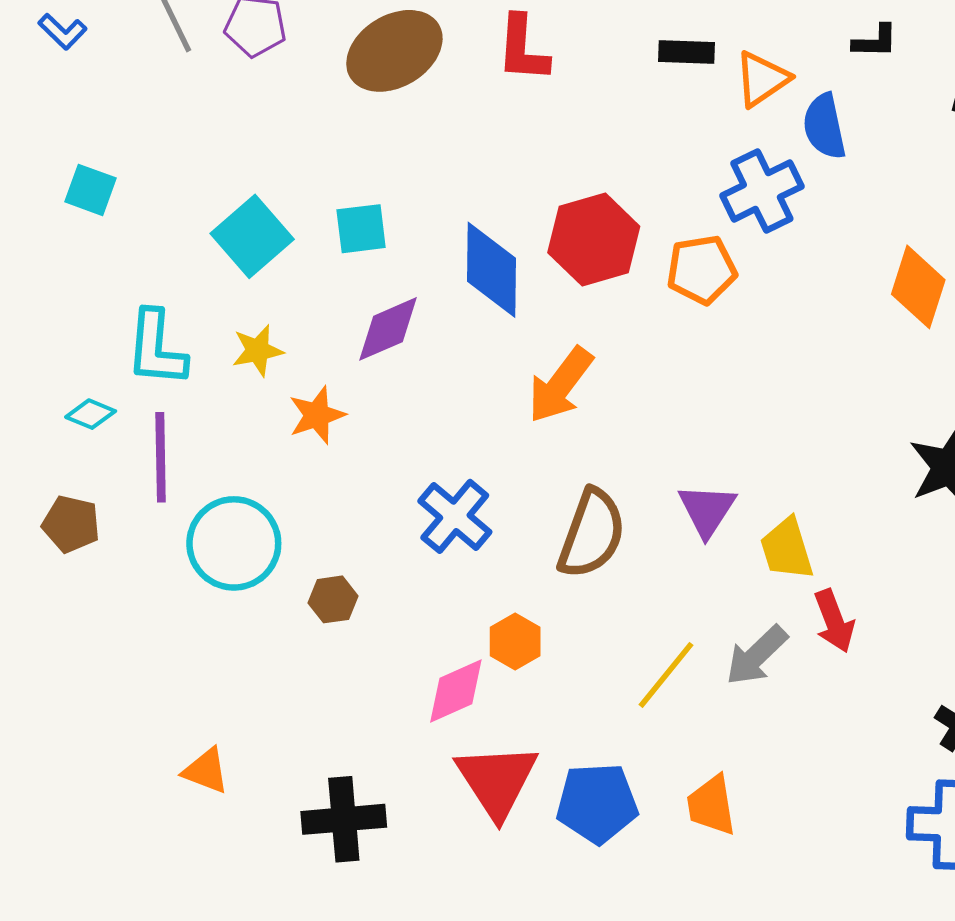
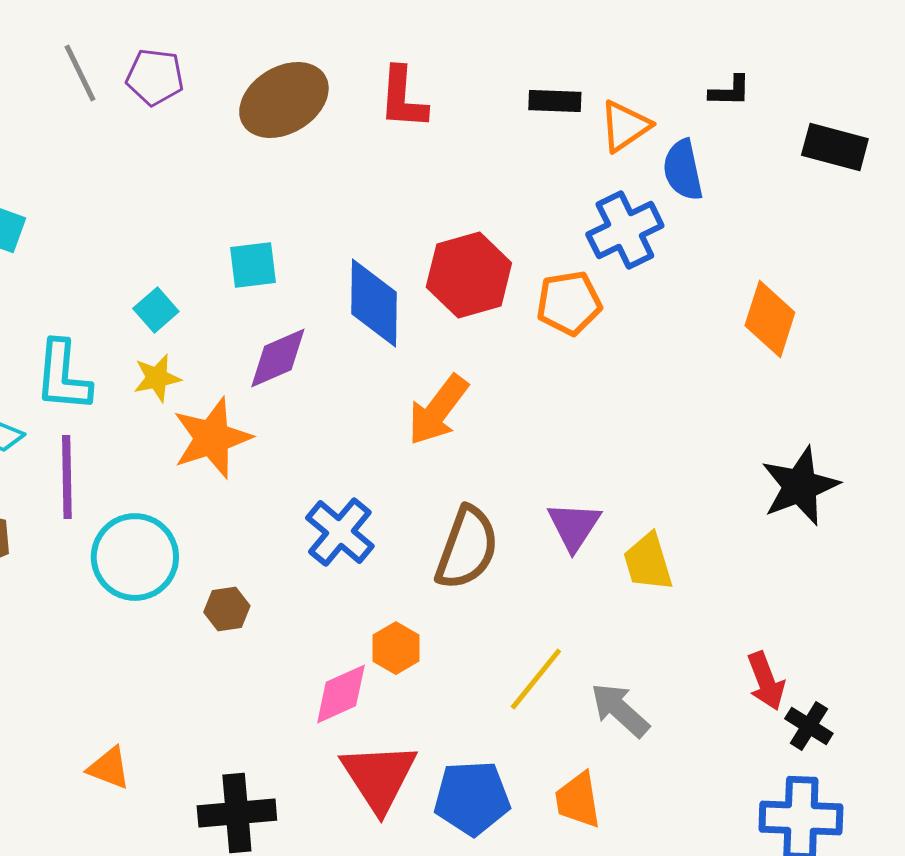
cyan square: (252, 236) -> (156, 310), moved, size x0.6
orange star: (317, 415) -> (212, 438), size x1.5
red arrow: (834, 621) -> (766, 681), moved
gray arrow: (757, 655) -> (620, 710), moved, turned 86

